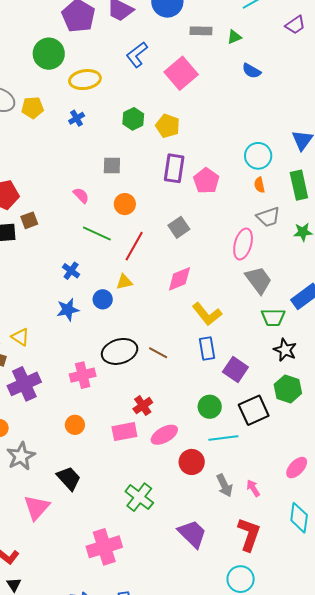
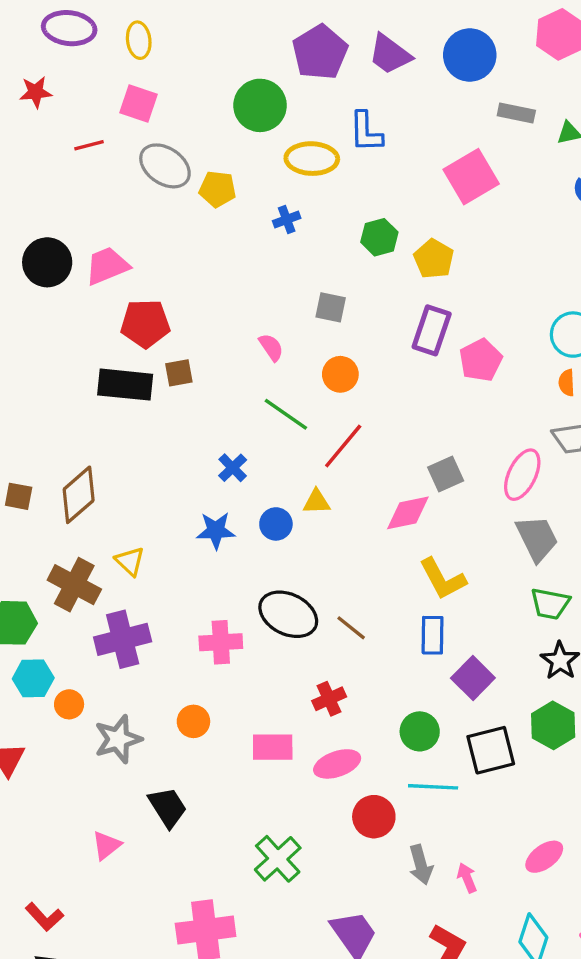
blue L-shape: (137, 55) -> (366, 132), moved, turned -64
gray square: (179, 227) -> (446, 474), moved
black ellipse: (120, 351) -> (288, 614), turned 32
red cross: (143, 406) -> (329, 699), moved
gray star: (21, 456) -> (118, 739), moved
pink triangle: (37, 507) -> (106, 845), size x0.7

